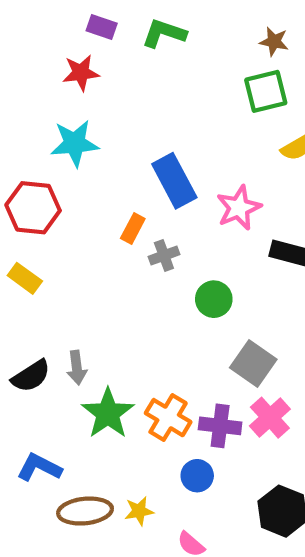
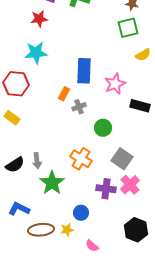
blue rectangle: (174, 181) -> (84, 71), turned 30
orange cross: (168, 418) -> (81, 159), moved
blue circle: (197, 476) -> (81, 213), moved

